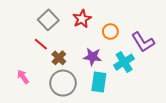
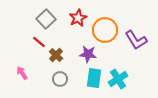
orange circle: (110, 32) -> (105, 30), size x1.6
cyan cross: (124, 62) -> (118, 79), moved
gray circle: (63, 83) -> (60, 79), size x0.6

